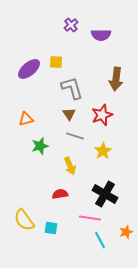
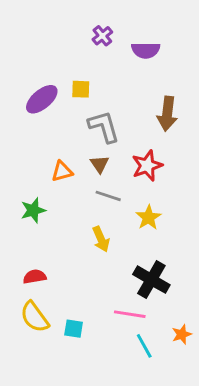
orange triangle: (26, 119) -> (62, 171), moved
green star: (40, 146) -> (33, 210), moved
red semicircle: (60, 194) -> (35, 277), moved

